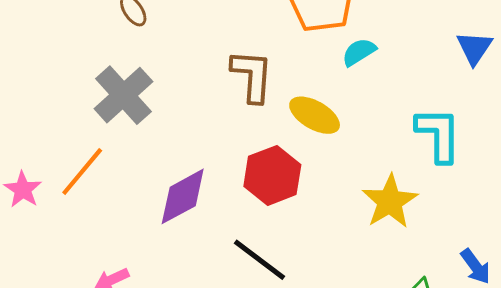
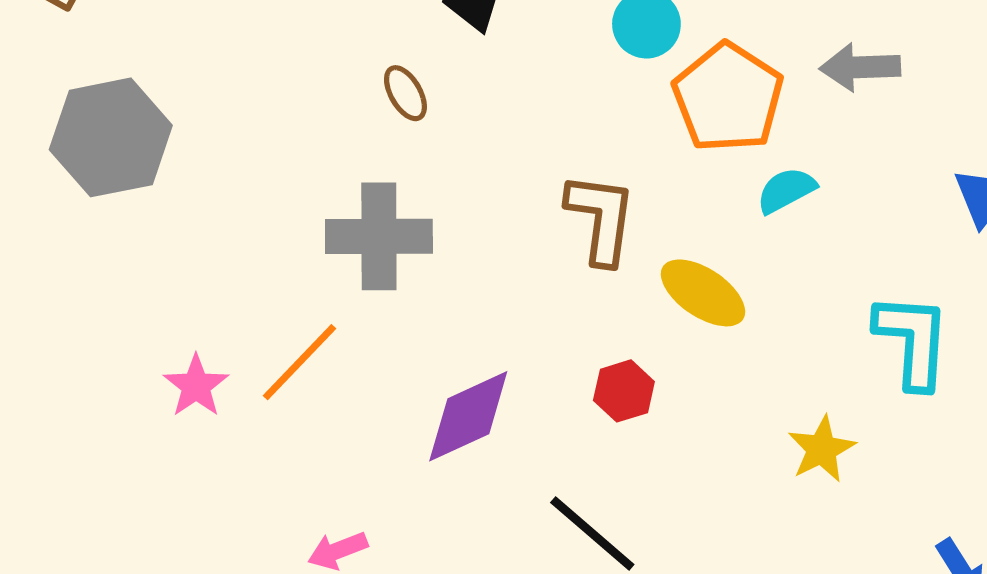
gray cross: (123, 95) -> (379, 236), turned 38
red hexagon: (272, 175) -> (624, 391), size x0.6
yellow star: (390, 201) -> (822, 449), size x0.7

